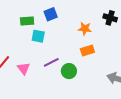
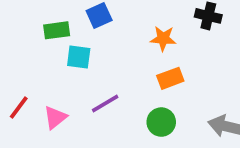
pink triangle: (24, 68) -> (55, 117), turned 32
green circle: (69, 71) -> (161, 122), moved

